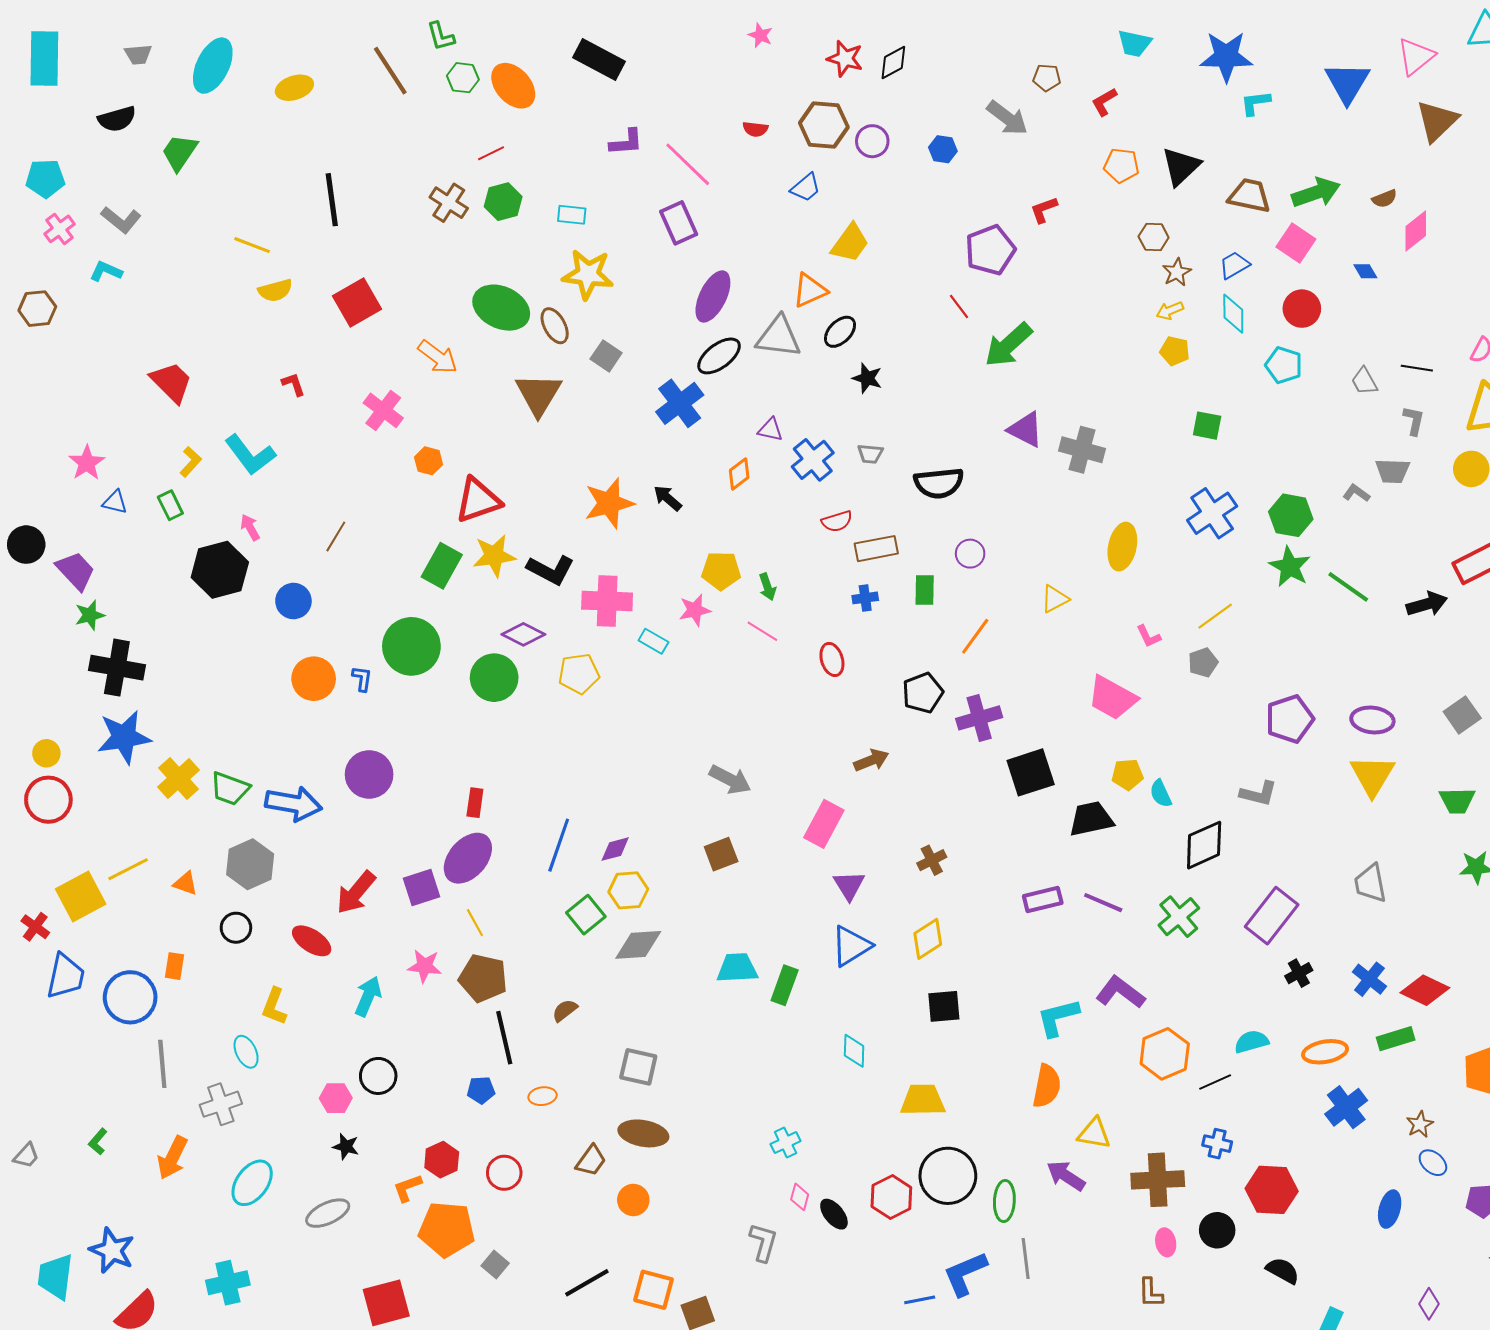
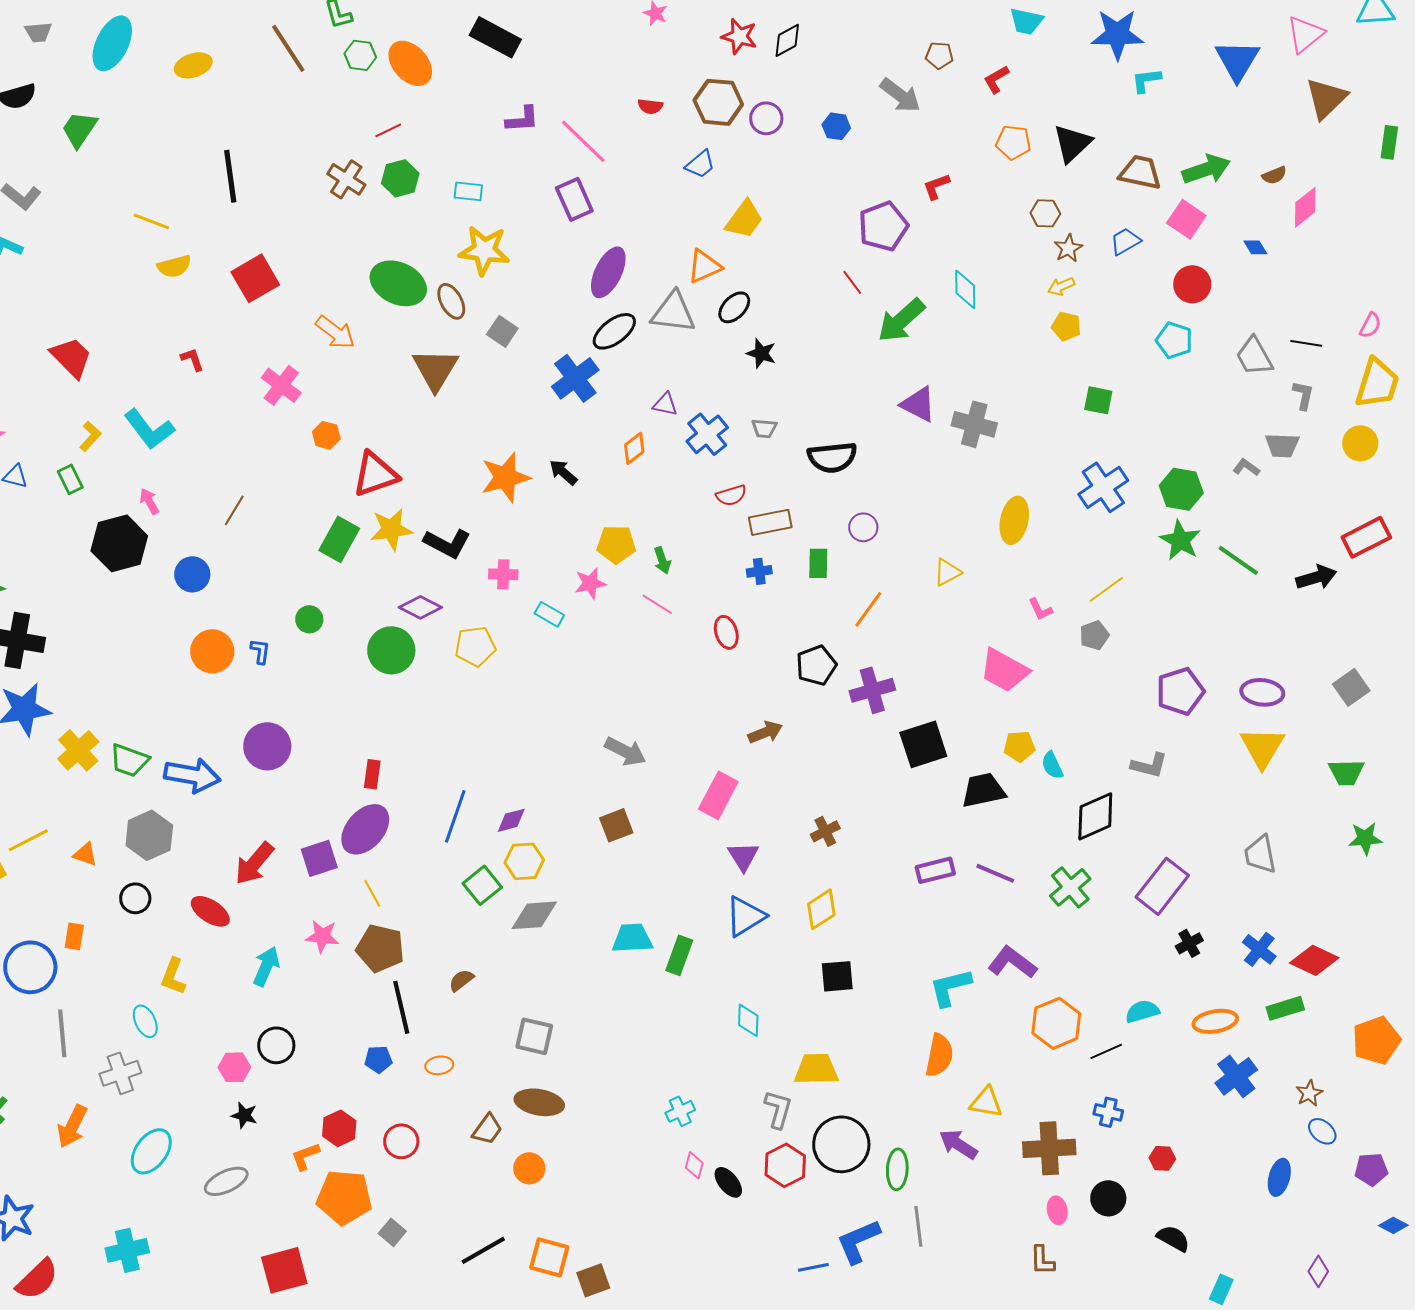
cyan diamond: (1233, 314) -> (965, 289), moved
gray trapezoid: (1364, 381) -> (1254, 356), size x1.4
pink cross: (607, 601) -> (503, 574), size x0.6
green circle: (411, 646) -> (309, 619), size x0.5
red hexagon: (1272, 1190) -> (1162, 1158), size x0.5
gray L-shape: (763, 1242) -> (778, 1109), moved

